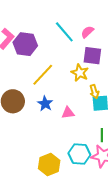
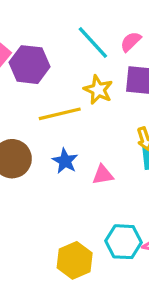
yellow star: (80, 73) -> (98, 90), moved
yellow line: (43, 75) -> (60, 114), turned 35

